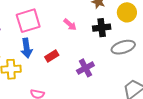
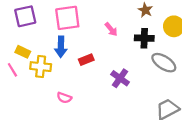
gray ellipse: (123, 47) -> (164, 63), turned 40
purple cross: (85, 68) -> (120, 78), turned -36

